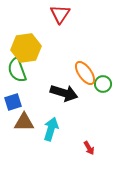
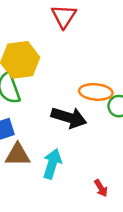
orange ellipse: (85, 73) -> (96, 92), turned -50

